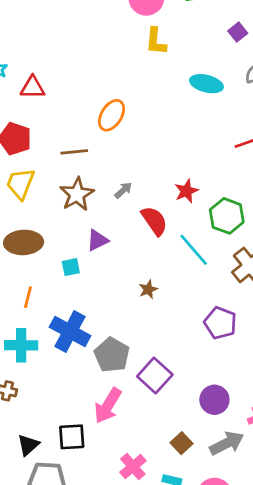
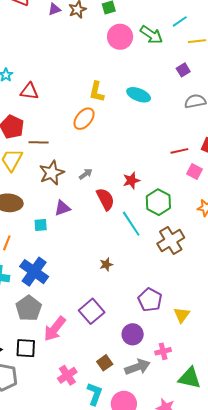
yellow L-shape: (156, 41) -> (97, 92), moved
cyan ellipse: (206, 84) -> (139, 95), moved
brown line: (74, 152) -> (39, 142), moved
brown star: (148, 289) -> (106, 264), moved
purple pentagon: (220, 323) -> (150, 300), moved
gray pentagon: (112, 355) -> (29, 308), moved

